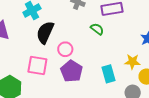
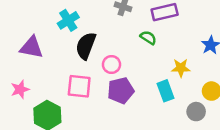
yellow star: (132, 62) -> (181, 68), moved
purple pentagon: (71, 71) -> (121, 90), turned 30

